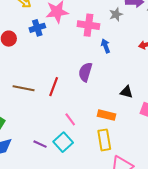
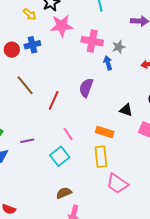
gray star: (116, 14) -> (119, 47), moved
blue cross: (37, 28) -> (32, 45), moved
brown line: (24, 88) -> (25, 85), moved, turned 35
purple line: (40, 144) -> (27, 141), moved, turned -40

